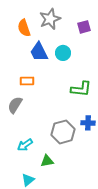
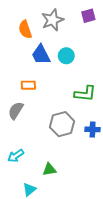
purple square: (84, 27) -> (88, 16), moved
gray hexagon: (63, 132) -> (62, 124), moved
cyan arrow: (25, 145) -> (16, 156), moved

